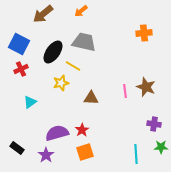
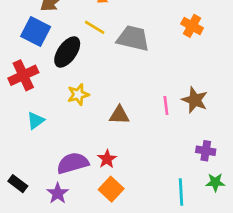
orange cross: (144, 33) -> (192, 26), turned 35
gray trapezoid: (84, 42) -> (133, 38), moved
blue square: (19, 44) -> (36, 31), moved
yellow line: (73, 66) -> (95, 27), moved
red cross: (21, 69) -> (23, 75), size x1.5
orange square: (85, 152) -> (111, 189), turned -30

